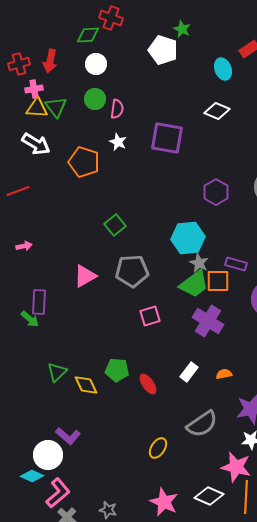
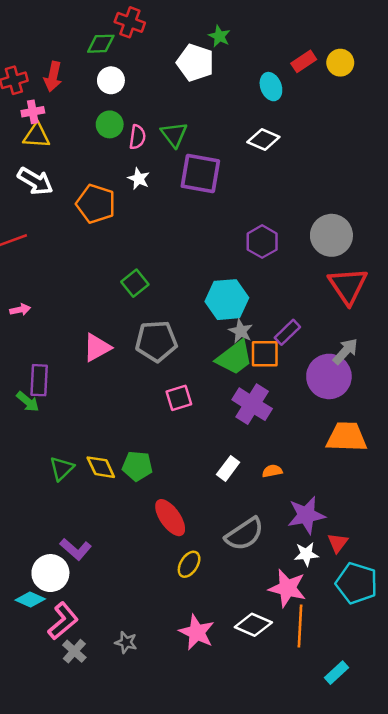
green triangle: (56, 107) -> (174, 134), moved
purple rectangle: (236, 264) -> (287, 332), turned -60
red ellipse: (148, 384) -> (170, 518), moved, size x1.4
yellow diamond: (86, 385) -> (101, 467), moved

